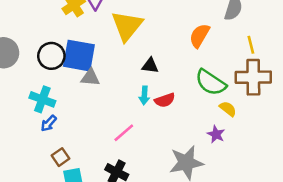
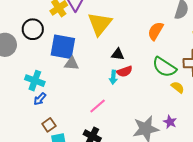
black circle: (51, 56) -> (33, 29), moved
red semicircle: (165, 100) -> (124, 71), moved
purple star: (216, 134) -> (170, 122), moved

